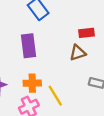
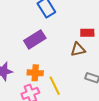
purple rectangle: (28, 46) -> (35, 39), turned 60

